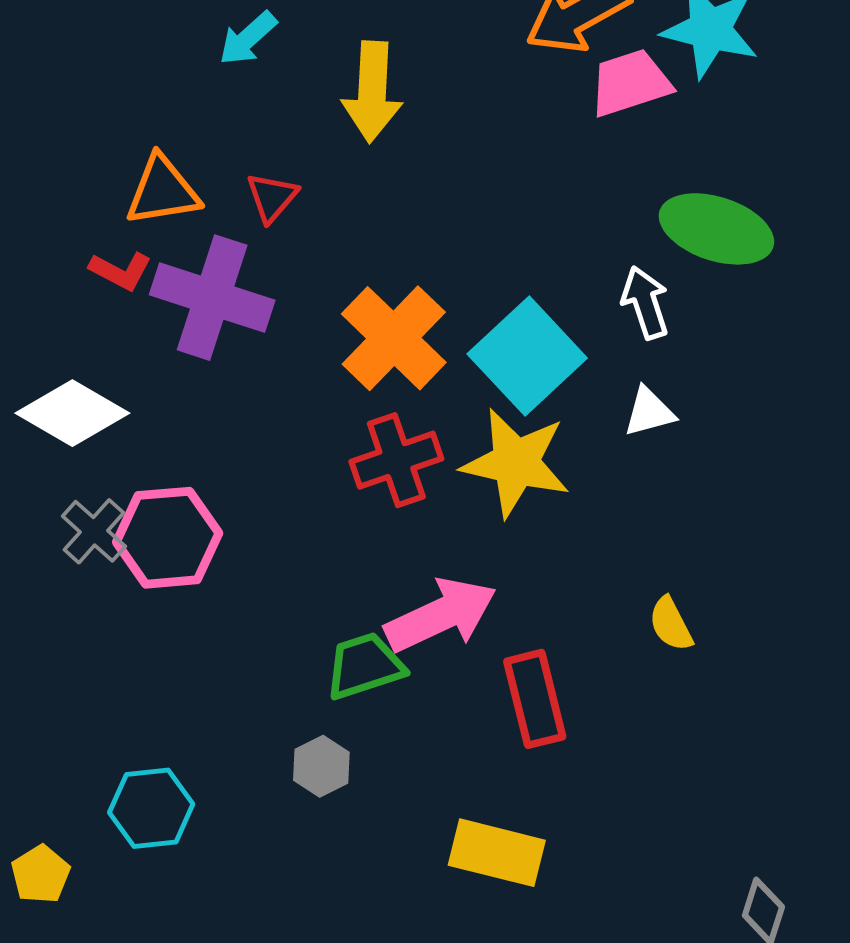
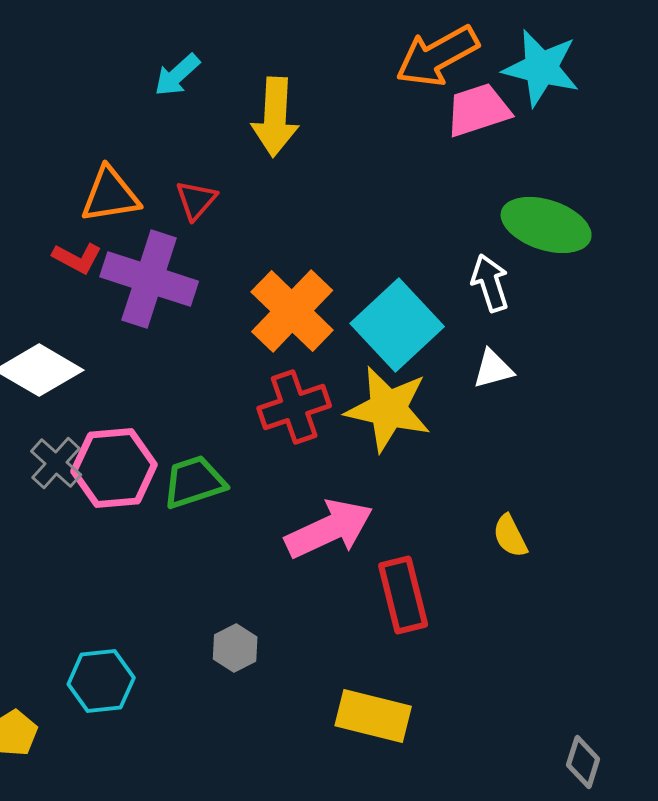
green trapezoid: (365, 666) -> (194, 482), moved

